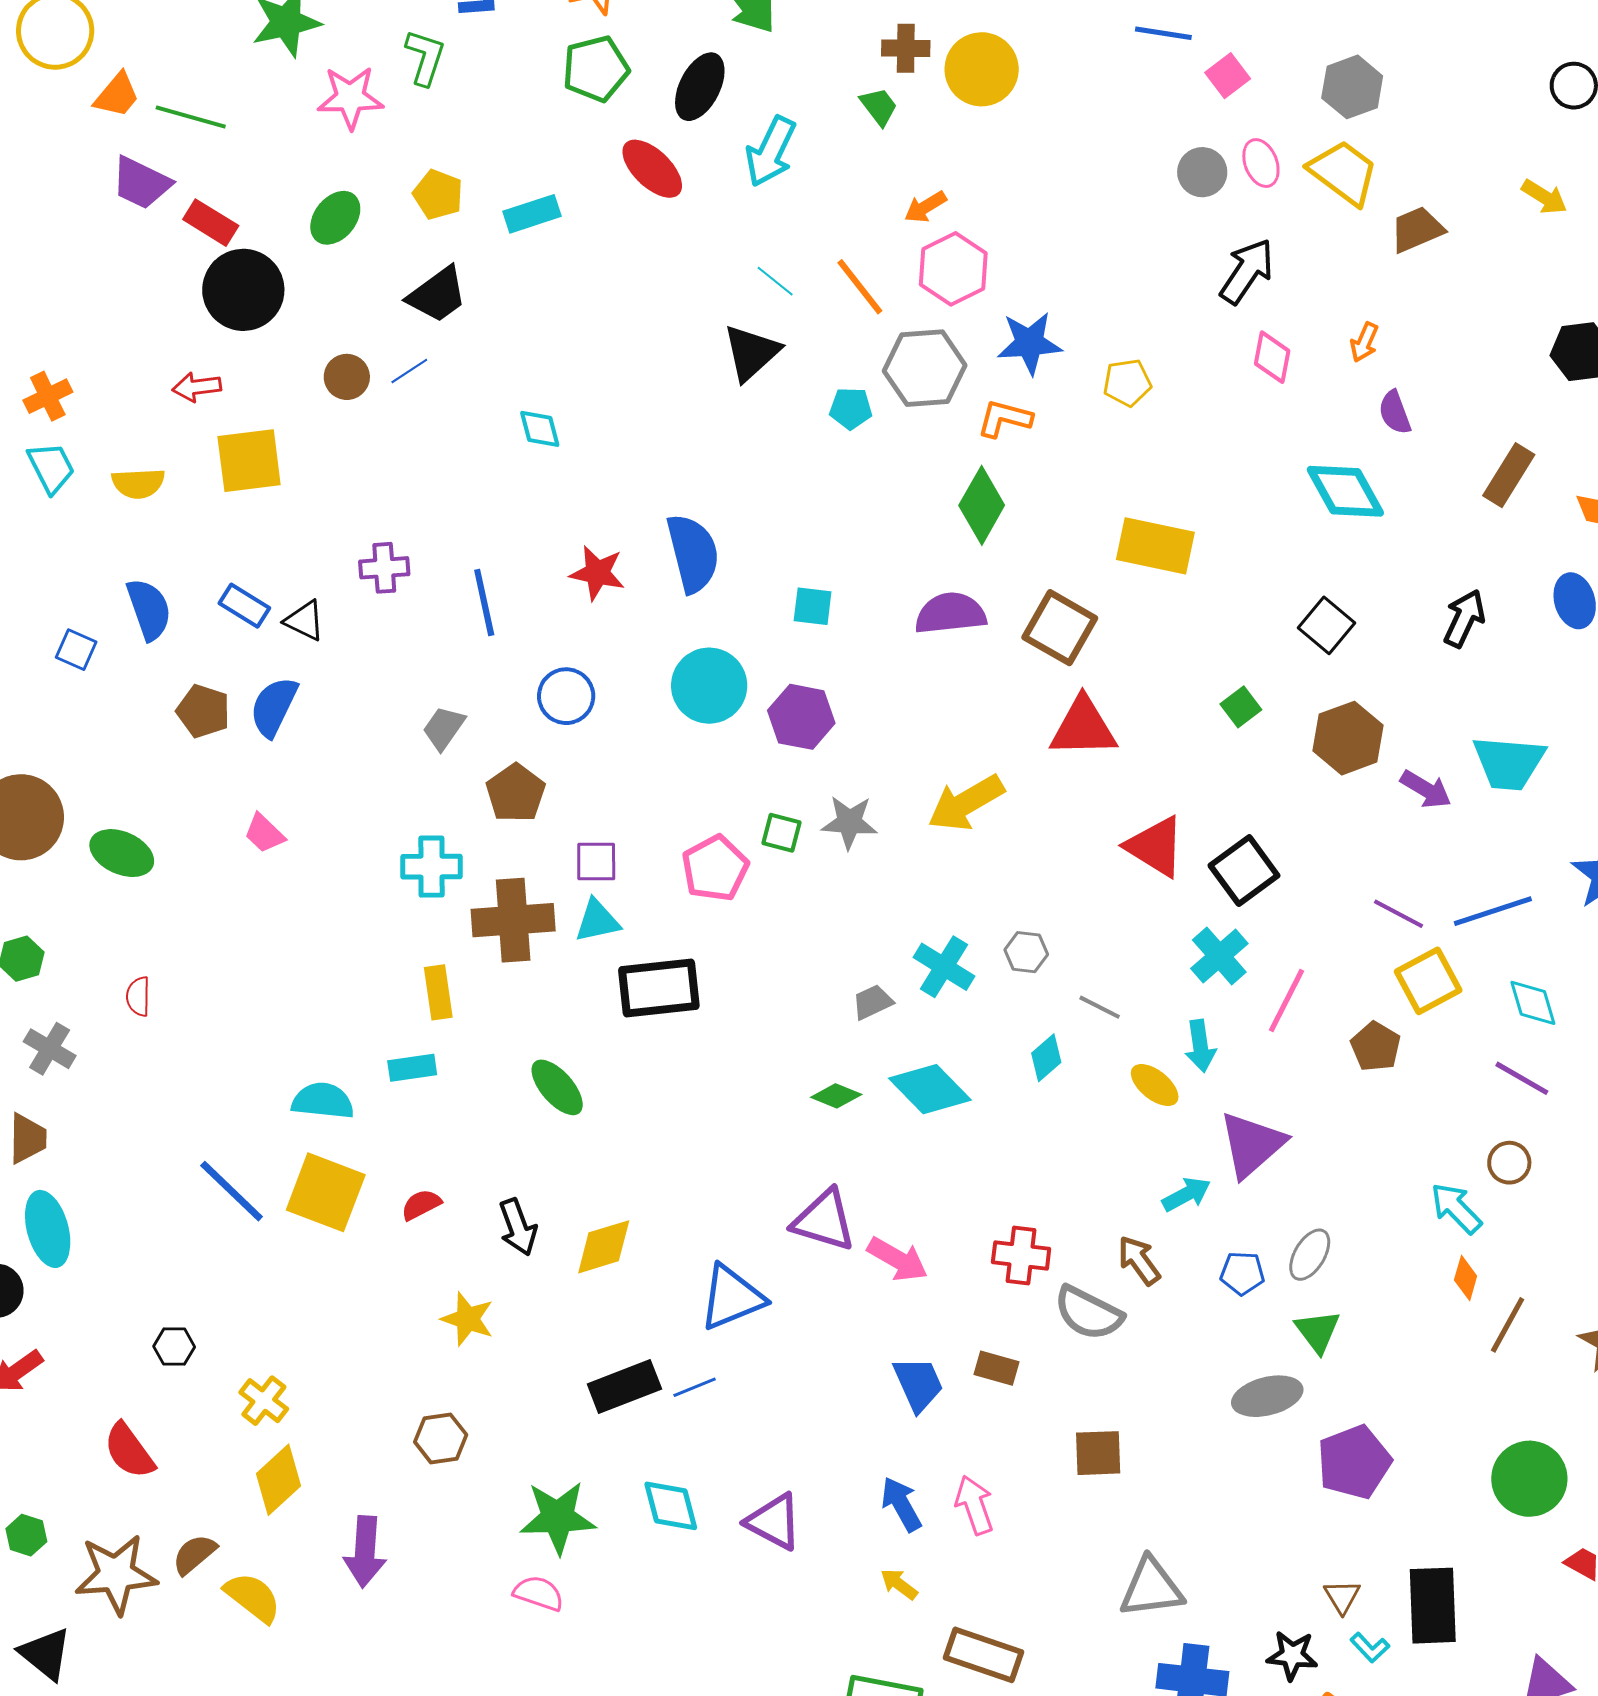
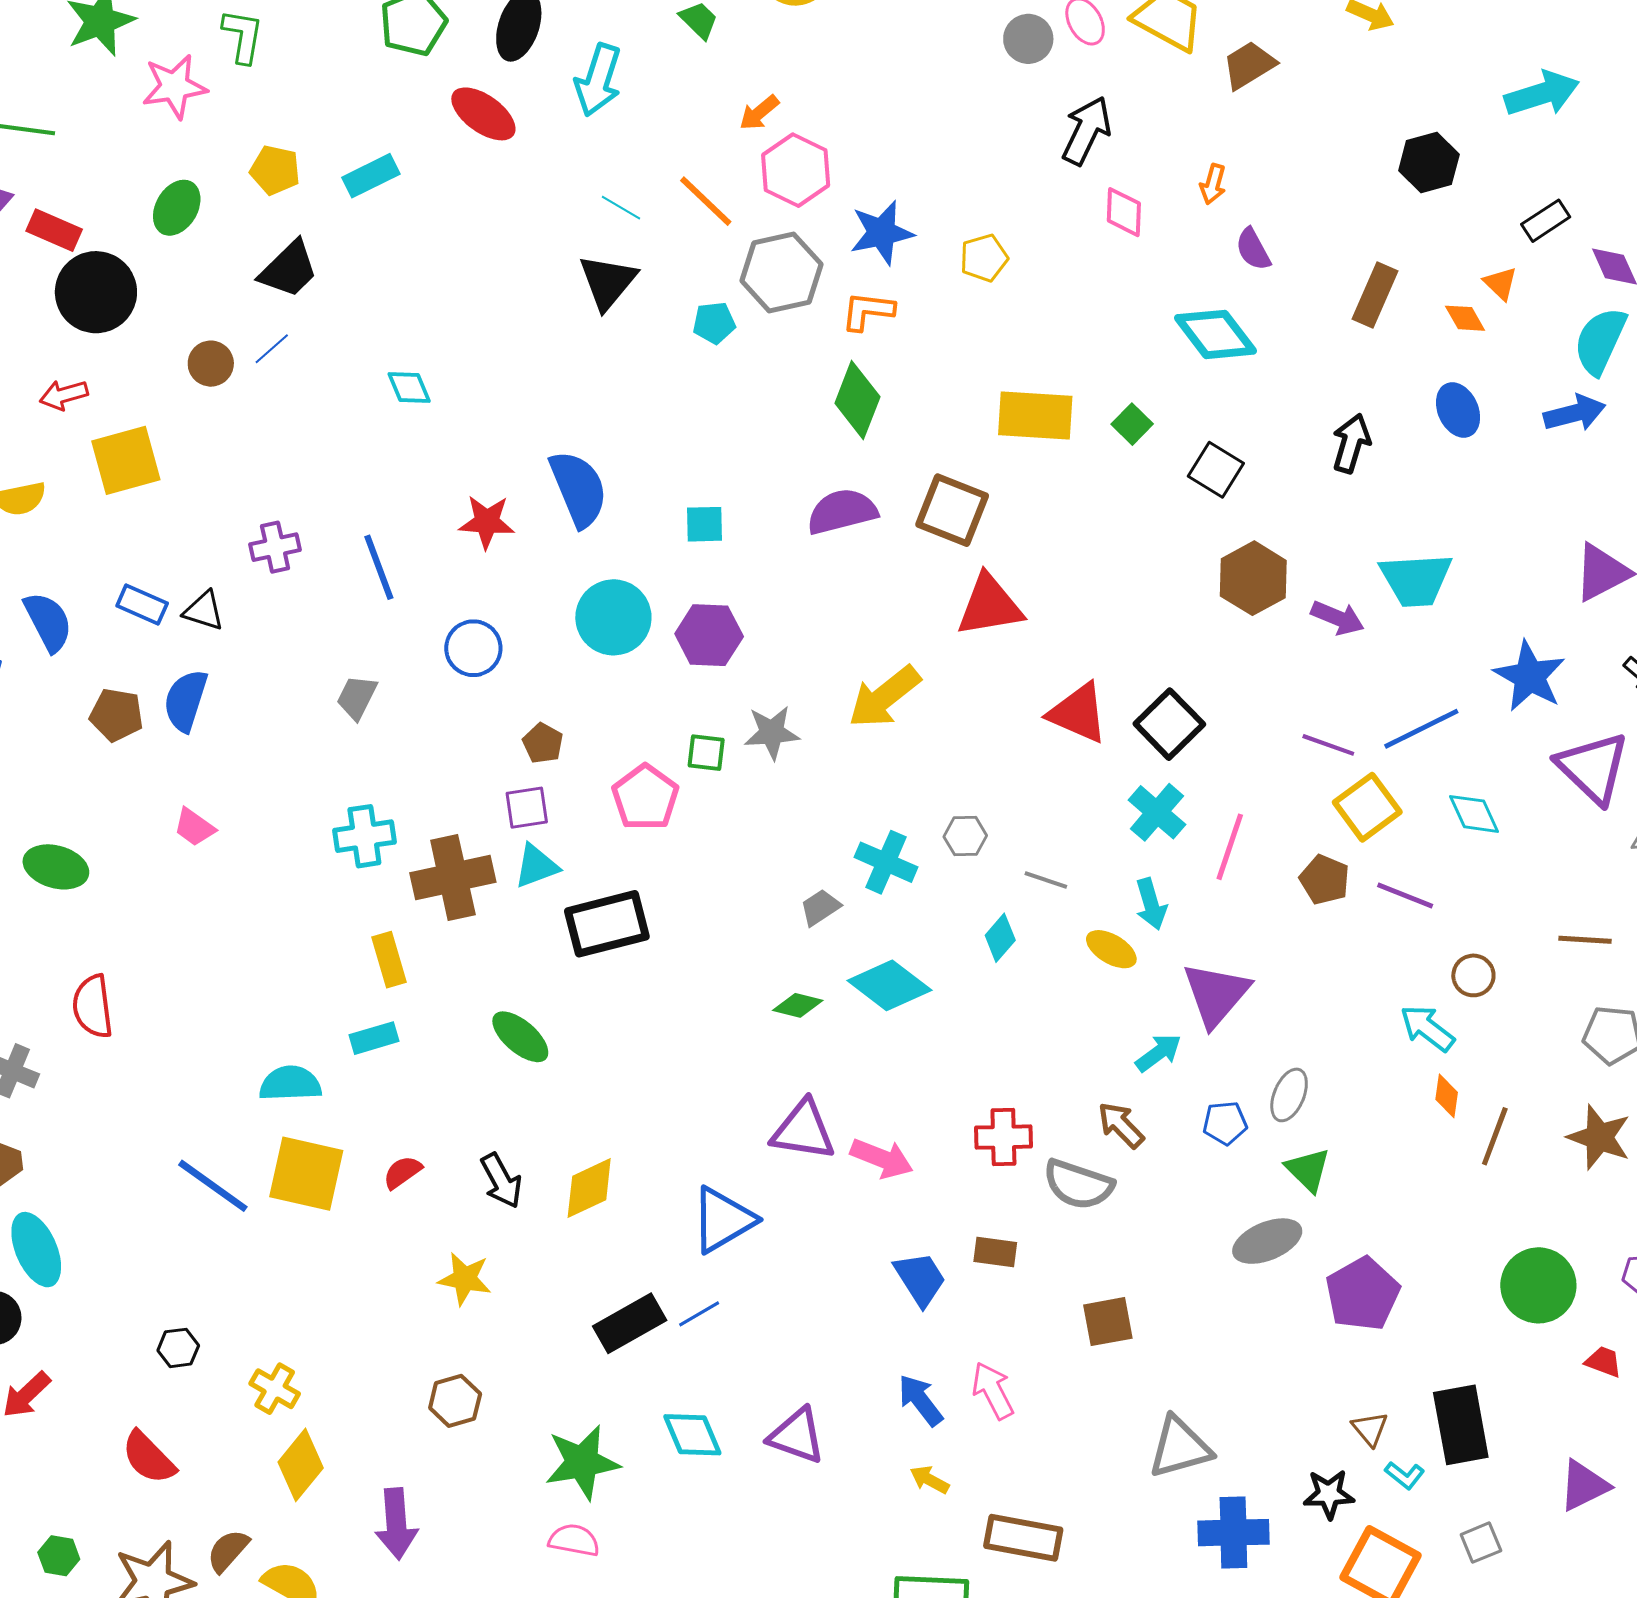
green square: (1241, 707) -> (1132, 424), moved
brown pentagon: (516, 793) -> (543, 743), moved, size x0.7
red semicircle: (138, 996) -> (93, 1007), size x1.6
purple line: (1522, 1078) -> (1405, 895), moved

